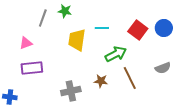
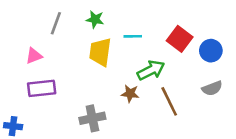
green star: (65, 11) -> (95, 19), moved
blue circle: (164, 28) -> (211, 51), moved
brown star: (101, 81) -> (130, 94), moved

